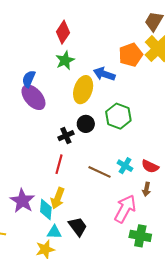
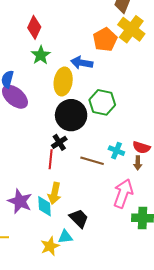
black circle: (86, 124) -> (71, 115), size x1.8
black cross: (66, 136) -> (59, 142), moved
brown arrow: (146, 189) -> (138, 163), moved
cyan triangle: (54, 232) -> (65, 237), moved

